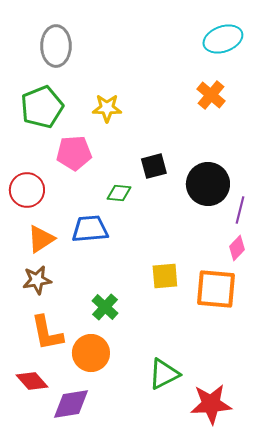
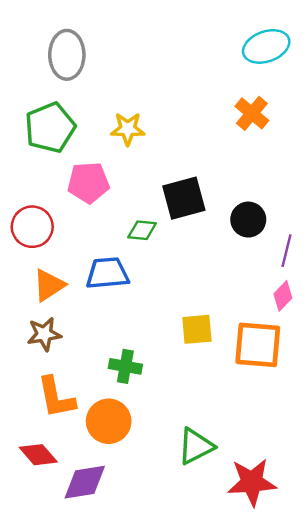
black square: (154, 166) -> (184, 198), size x1.4
black circle: (208, 184) -> (248, 220), size x0.7
green cross: (105, 307) -> (125, 366), turned -32

